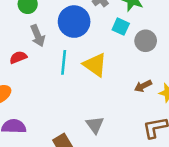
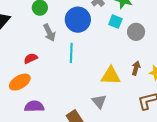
red semicircle: (18, 57) -> (31, 58), moved
yellow triangle: (95, 65) -> (111, 76), moved, turned -30
brown arrow: (143, 86) -> (136, 68), turned 136

